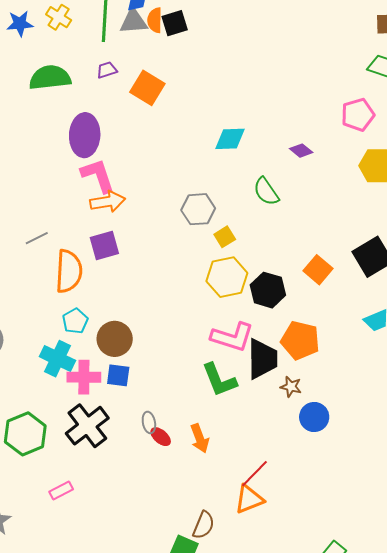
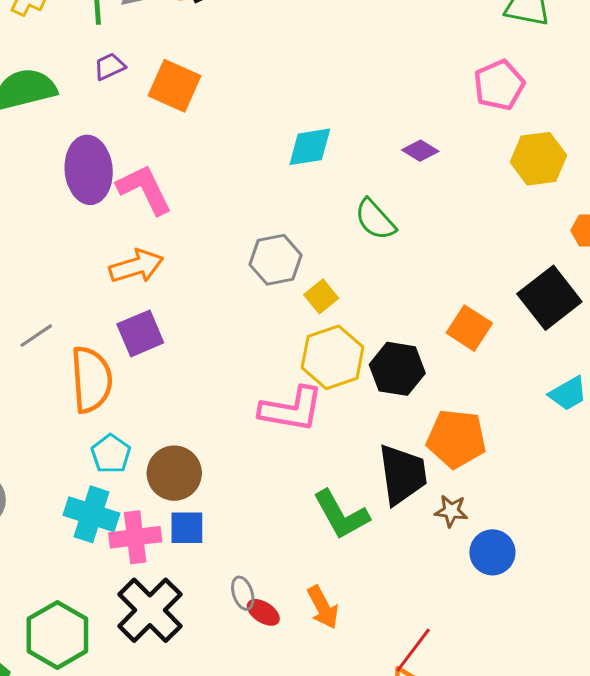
pink L-shape: (98, 176) -> (144, 189), moved
pink L-shape: (232, 337) -> (291, 409), moved

